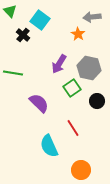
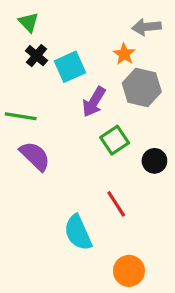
green triangle: (10, 11) -> (29, 22), moved
cyan square: (40, 20) -> (70, 67), moved, turned 30
gray hexagon: (89, 68) -> (142, 88), moved
purple semicircle: (39, 103) -> (35, 156), moved

